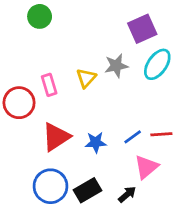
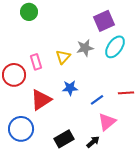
red line: (161, 134) -> (126, 93), moved
blue star: (96, 142) -> (70, 88), moved
blue circle: (51, 186) -> (21, 129), moved

